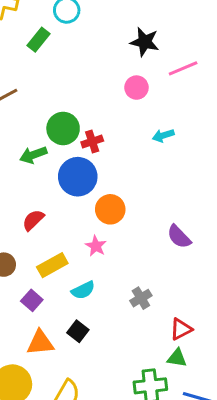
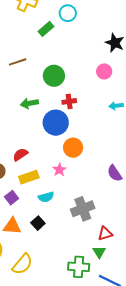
green circle: (63, 128) -> (54, 76), moved
red semicircle: (33, 220) -> (20, 155), moved
gray cross: (141, 298) -> (83, 209), size x1.6
green triangle: (177, 358) -> (99, 252), turned 40

